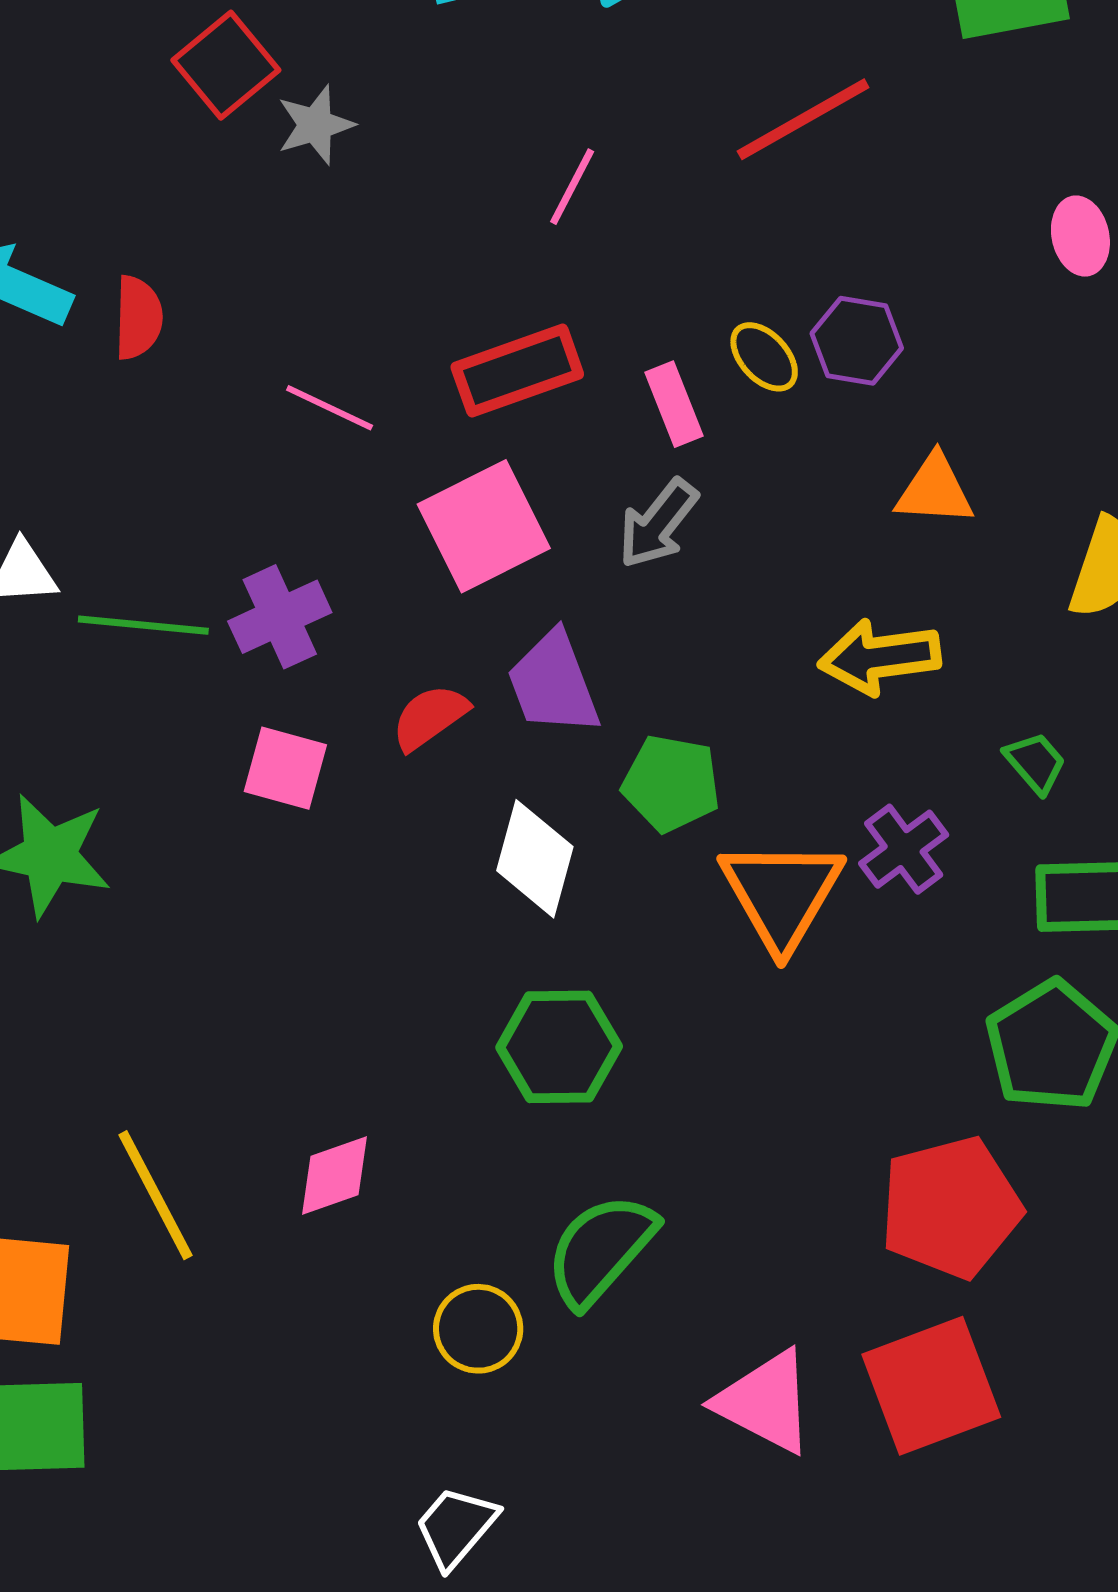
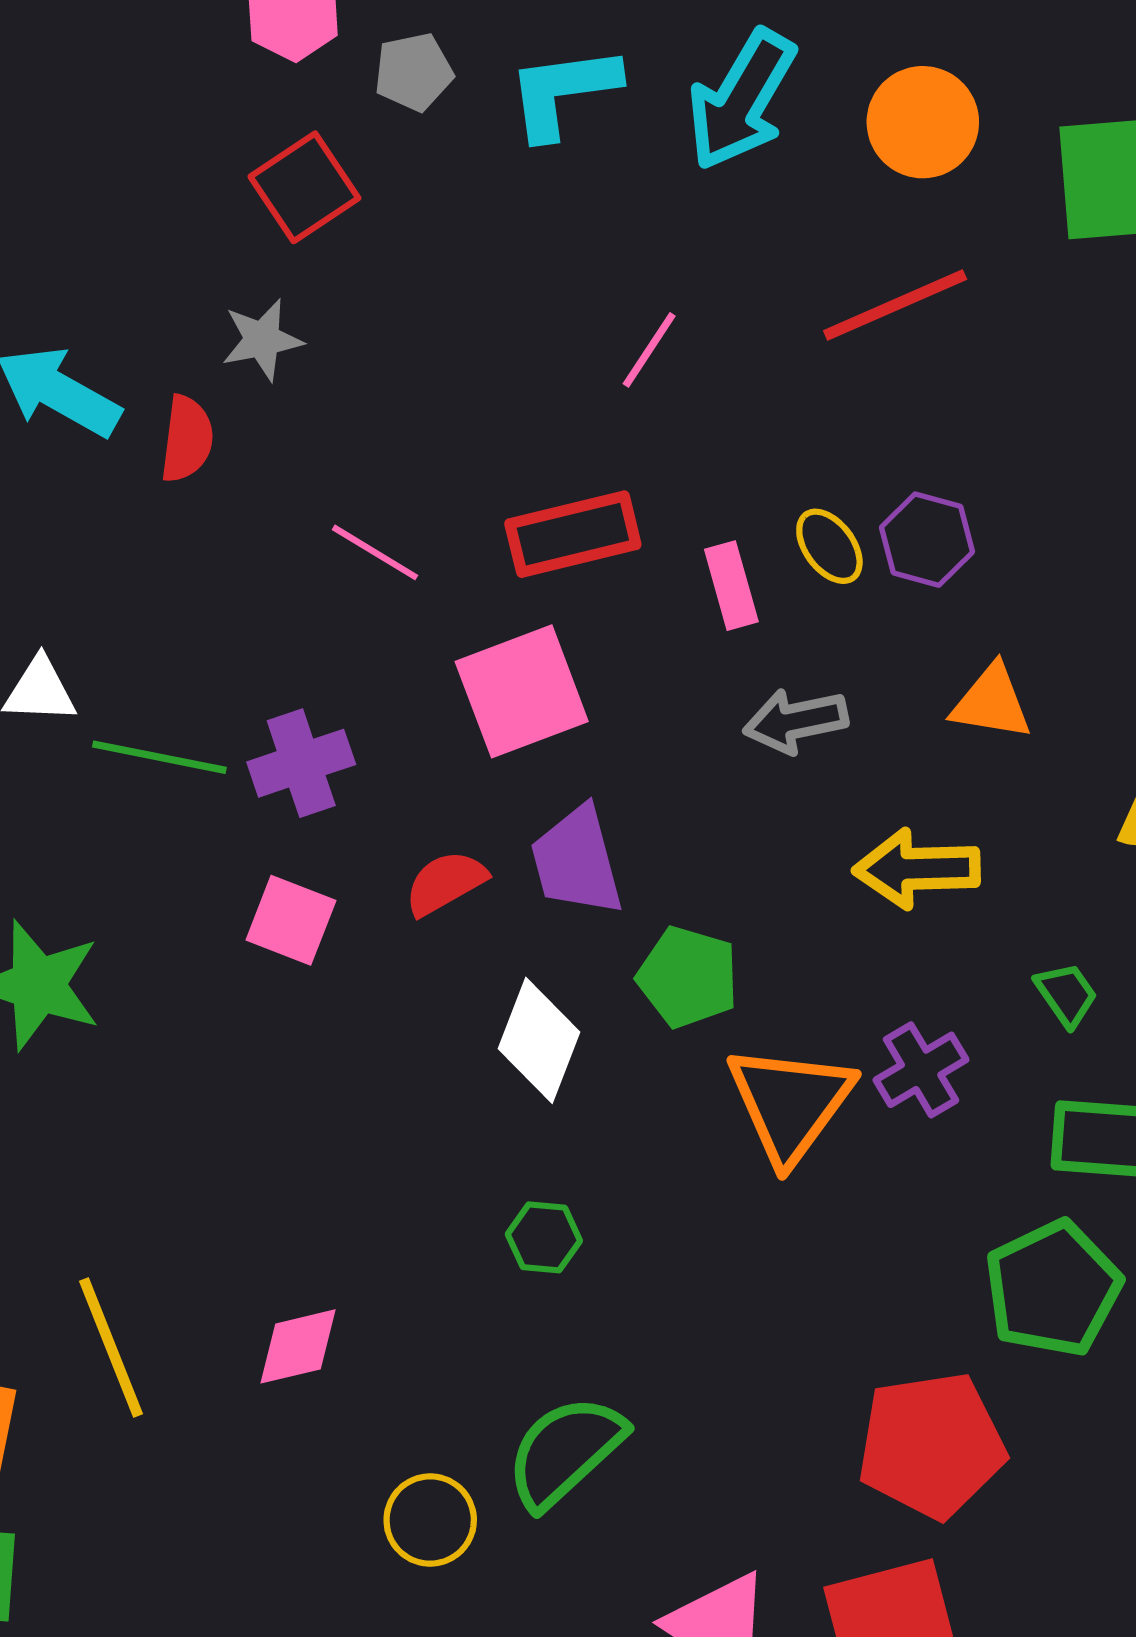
gray star: (315, 125) -> (262, 340), moved
gray arrow: (658, 524) -> (796, 721), moved, turned 34
green hexagon: (559, 1047) -> (544, 1237), size x0.6

